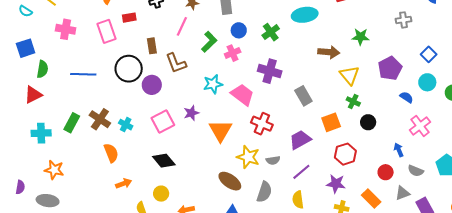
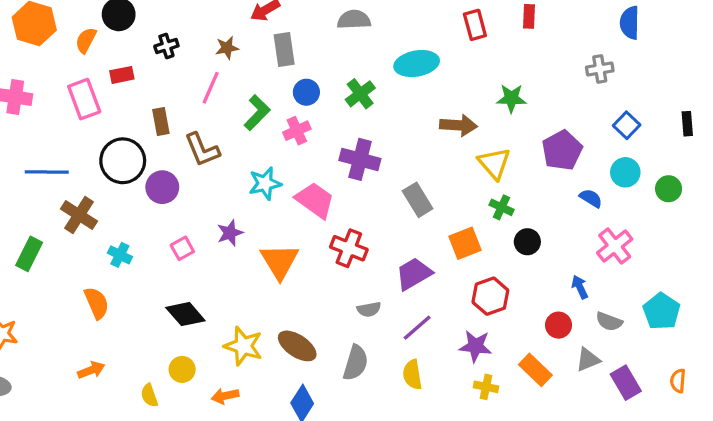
gray cross: (404, 20) -> (600, 69), moved
brown cross: (100, 119) -> (79, 215), moved
pink square: (163, 122) -> (182, 248), size x0.6
yellow star: (248, 157) -> (243, 346), moved
orange arrow: (124, 184) -> (91, 370), moved

